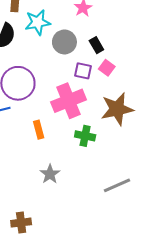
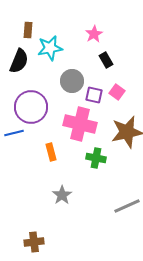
gray circle: (64, 42) -> (72, 81), moved
black rectangle: (96, 45) -> (106, 60), moved
pink cross: (69, 101) -> (80, 124), turned 36

